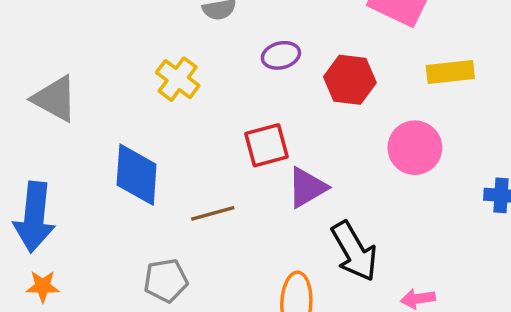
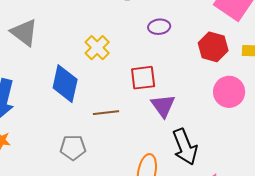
yellow cross: (178, 79) -> (97, 48), moved
red hexagon: (350, 80) -> (213, 47), moved
purple triangle: (307, 188) -> (163, 106), turned -44

